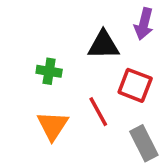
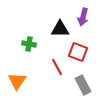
orange triangle: (53, 126) -> (17, 81), moved

